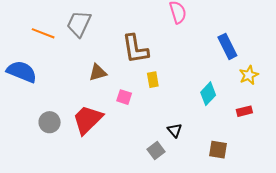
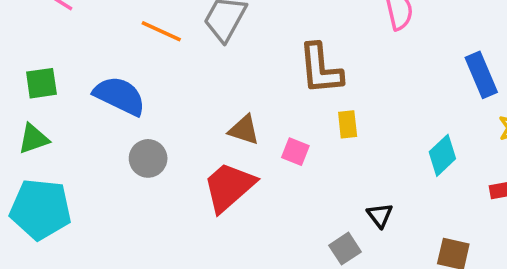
brown triangle: (98, 72) -> (244, 130), moved, turned 30
gray circle: (50, 122) -> (148, 158), moved

